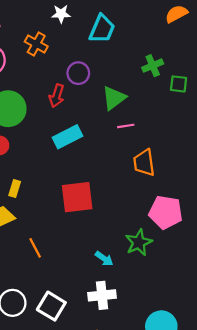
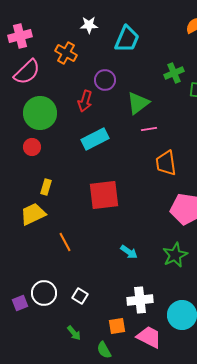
green star: (139, 242) -> (175, 255), moved
white cross: (102, 295) -> (140, 300), moved
white square: (51, 306) -> (80, 296), size x0.6

